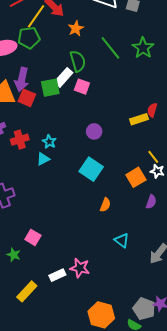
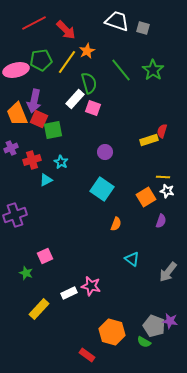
yellow line: (36, 16) -> (67, 62), moved
green square: (50, 88) -> (53, 130), moved
yellow line: (153, 157) -> (163, 177), turned -48
cyan triangle: (43, 159) -> (46, 180), moved
pink square: (33, 237) -> (45, 256), turned 35

